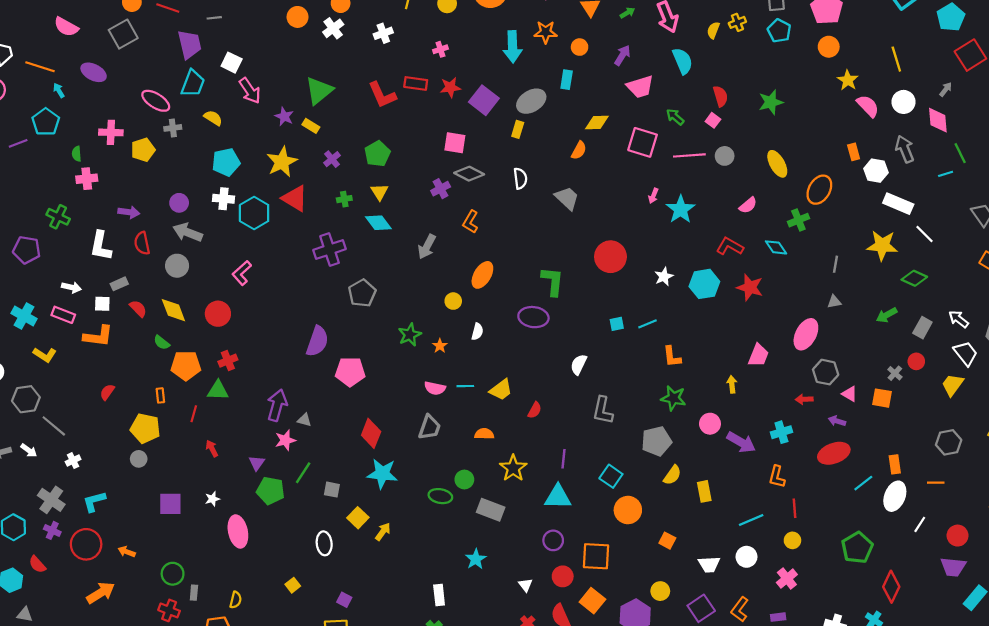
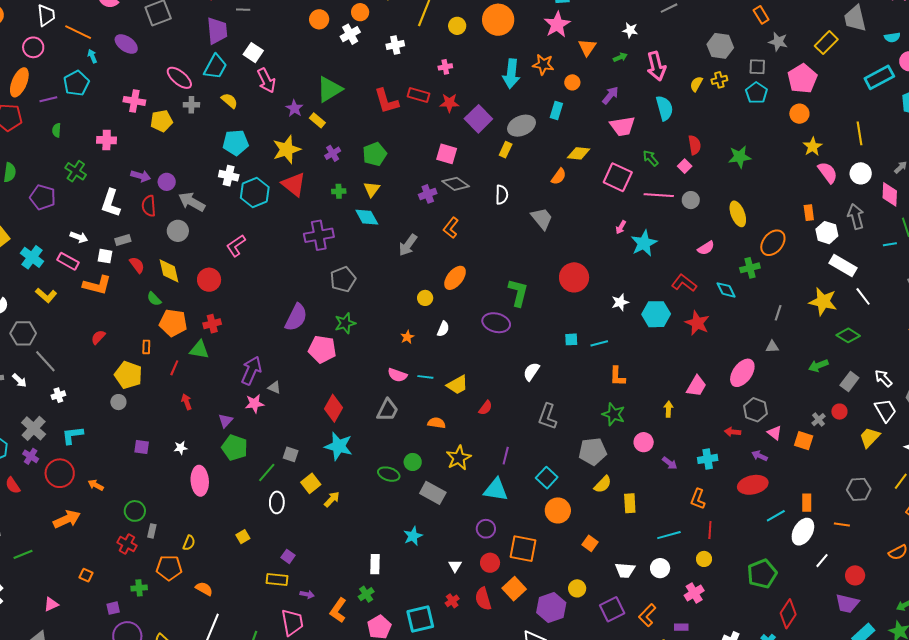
green semicircle: (77, 154) -> (57, 130), moved
purple circle: (179, 203) -> (167, 182), moved
green star: (410, 335) -> (345, 323), moved
purple arrow: (741, 442) -> (670, 463), size x0.6
green line: (303, 473) -> (267, 473), moved
purple square: (170, 504) -> (142, 447), size x0.7

